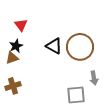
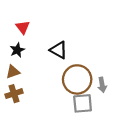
brown circle: (80, 47) -> (77, 79), moved
brown triangle: (12, 58) -> (13, 72), moved

